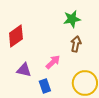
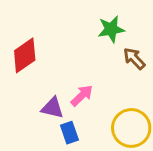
brown arrow: (76, 44) -> (134, 59), moved, turned -56
purple triangle: (24, 70) -> (52, 108), moved

